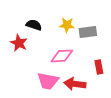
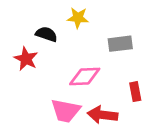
yellow star: (67, 25) -> (78, 18), moved

